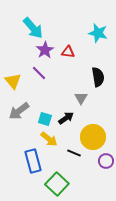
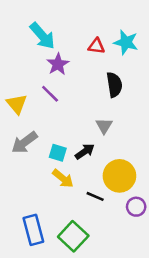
red triangle: (68, 52) -> (96, 46), moved
black semicircle: (98, 77) -> (114, 85), moved
blue rectangle: (33, 161) -> (33, 230), moved

